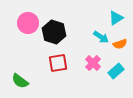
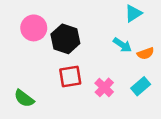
cyan triangle: (116, 18) -> (133, 13), moved
pink cross: (93, 63) -> (104, 87), moved

